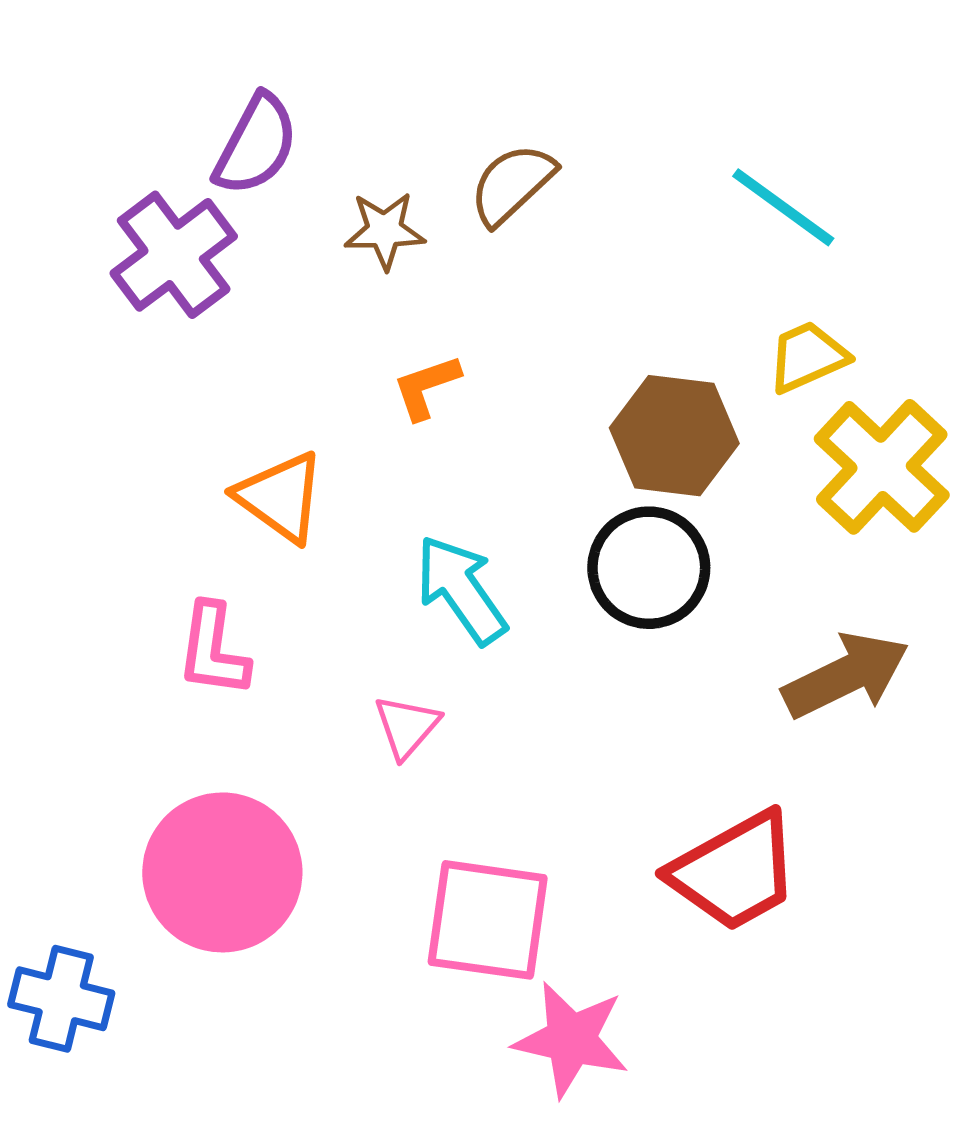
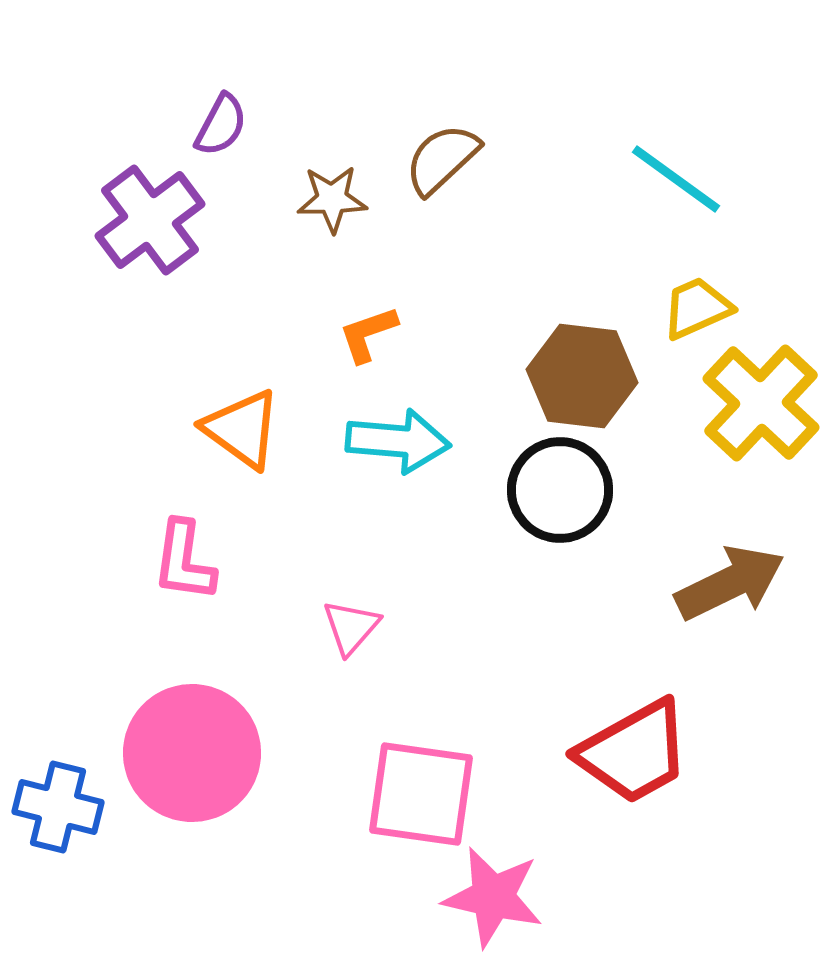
purple semicircle: (256, 145) -> (221, 125), size x0.7
cyan arrow: (461, 590) -> (398, 441), moved, turned 130
blue cross: (61, 999) -> (58, 807), moved

